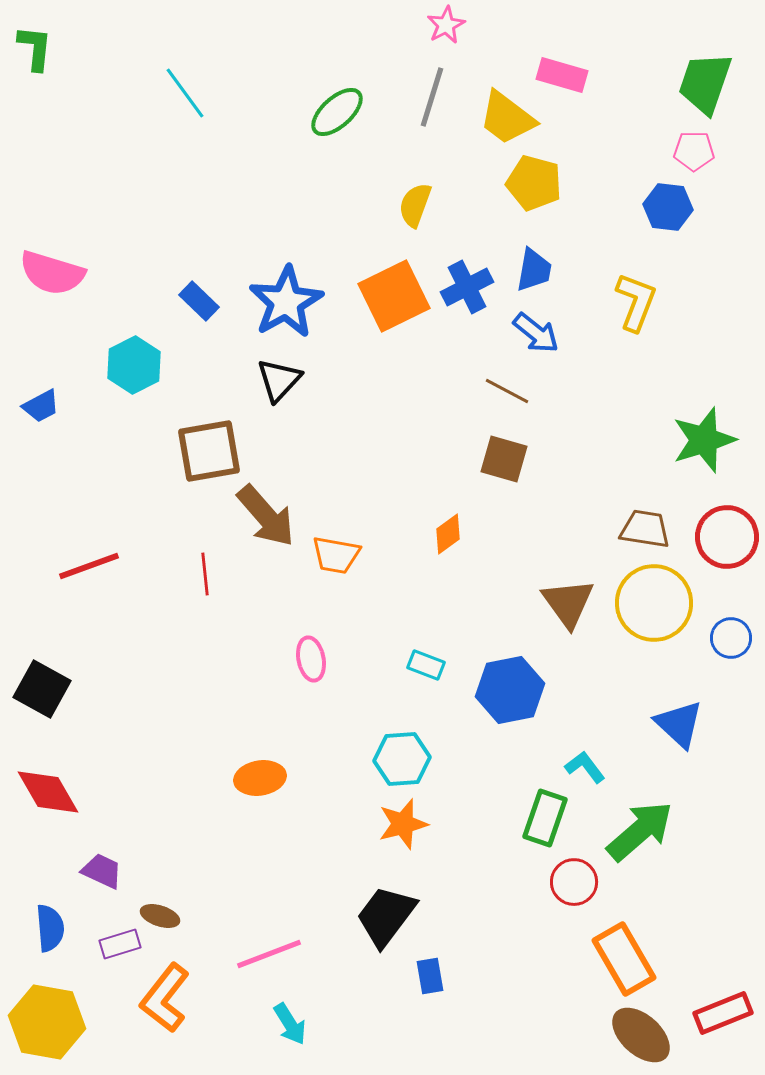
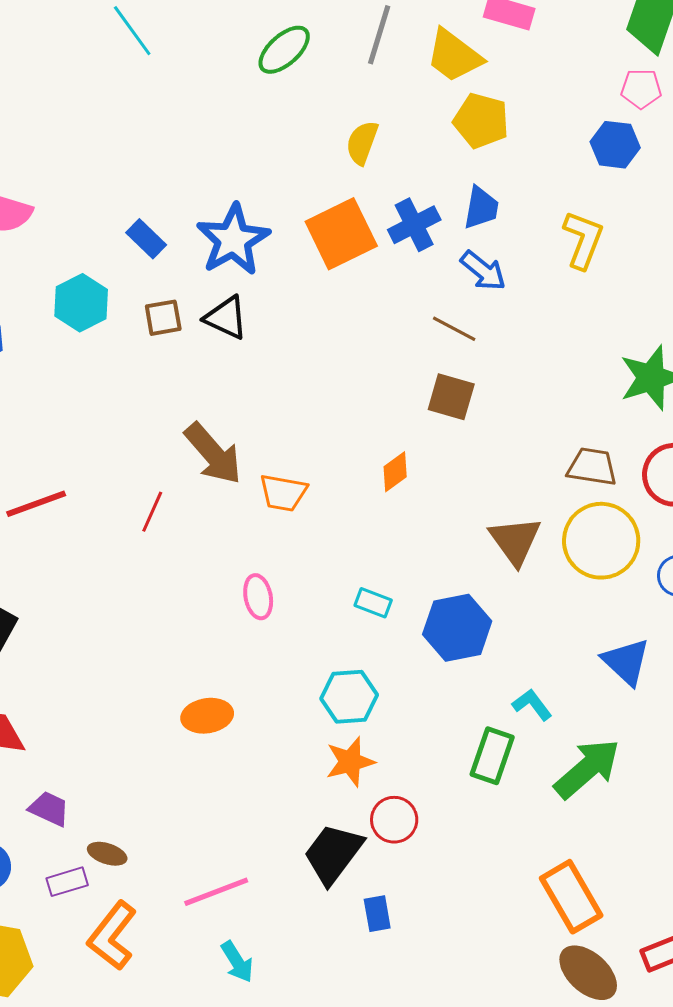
black triangle: (279, 380) -> (226, 318), turned -48
brown square: (209, 451) -> (163, 318), moved, size x0.6
red line: (205, 574) -> (152, 512), turned 30
red circle: (574, 882) -> (394, 820), moved

